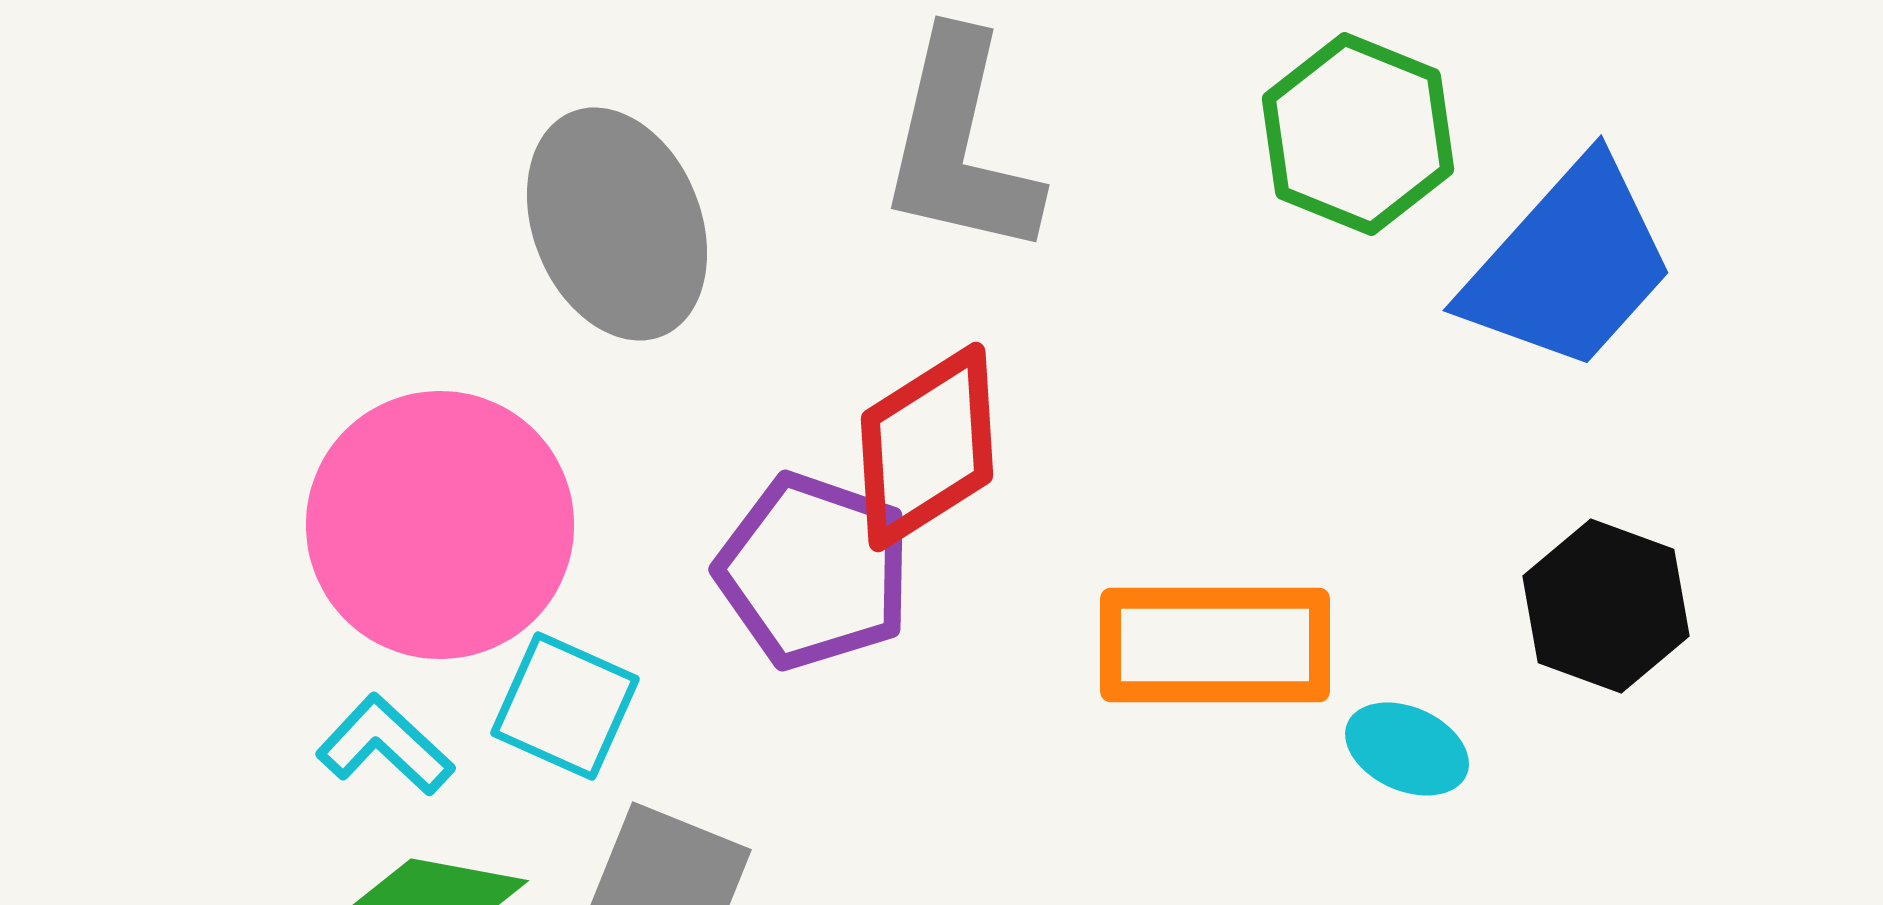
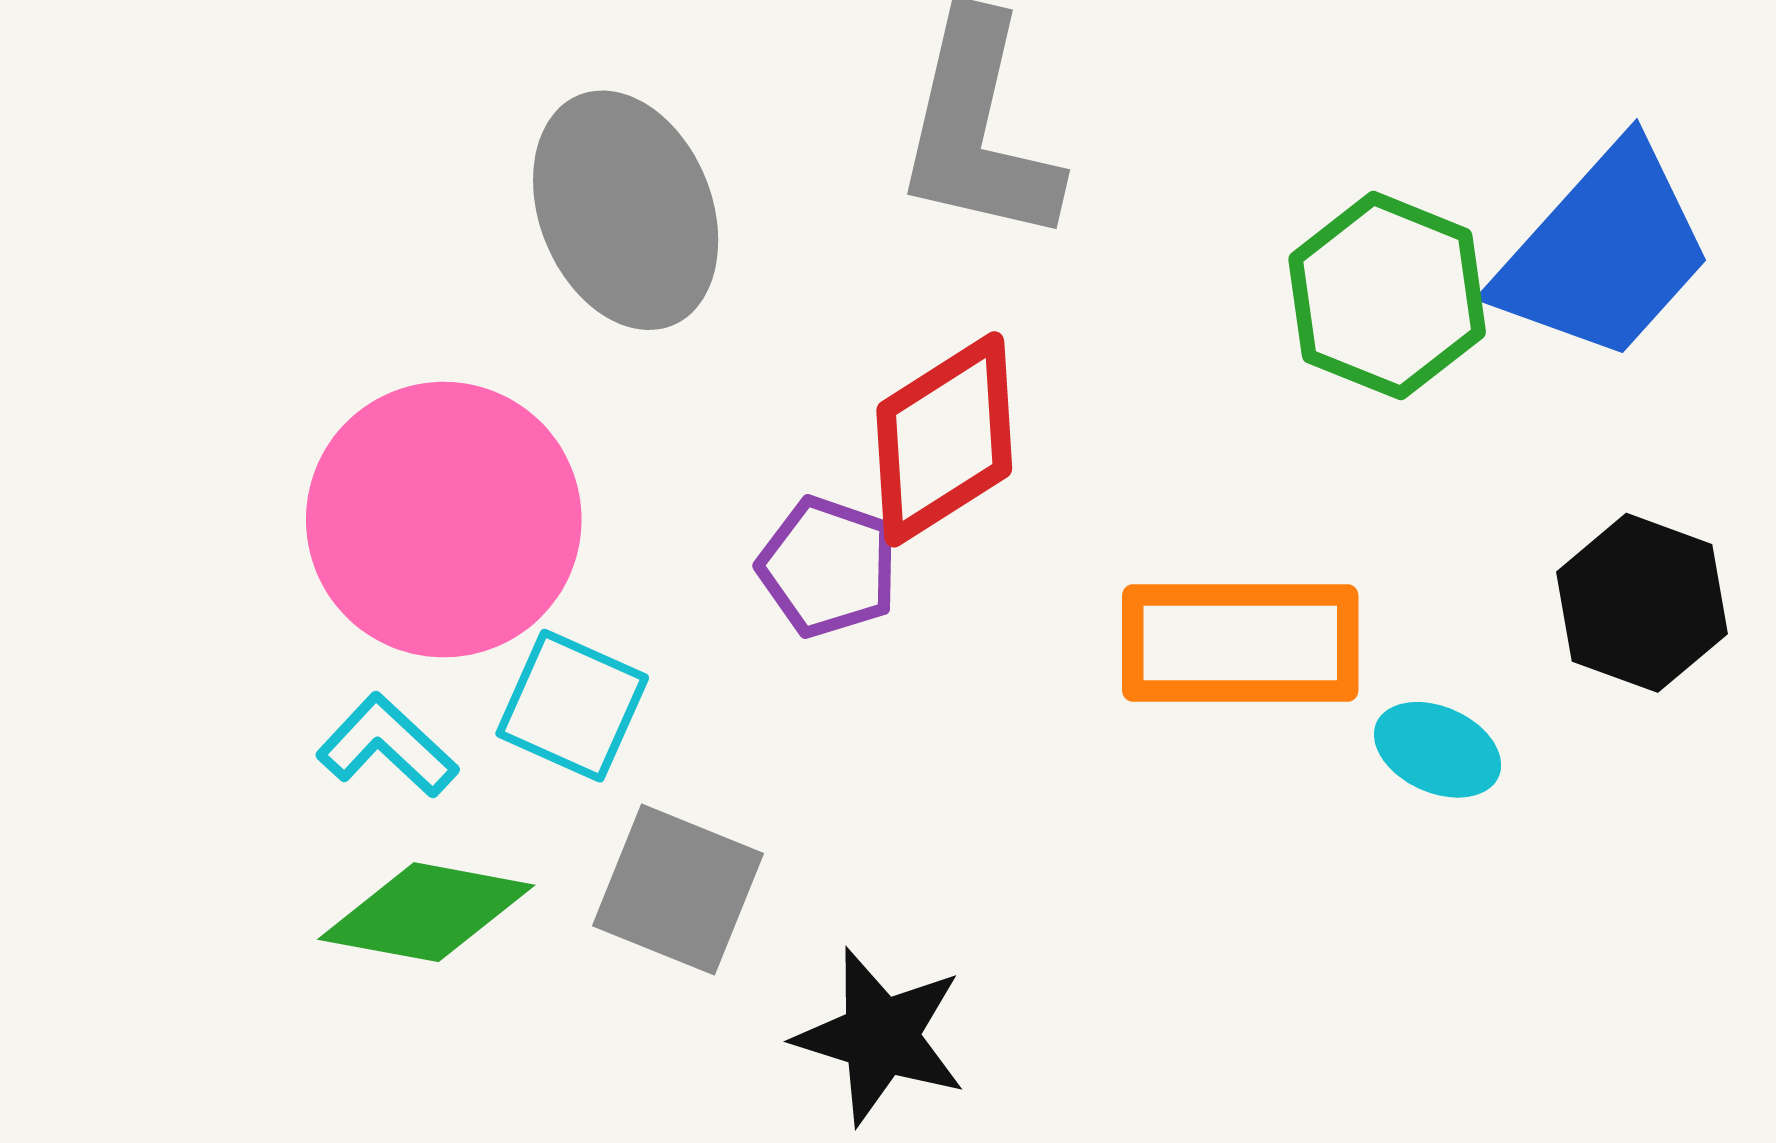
green hexagon: (1358, 134) -> (1387, 296), moved
purple pentagon: (814, 571) -> (828, 567), size x0.7

